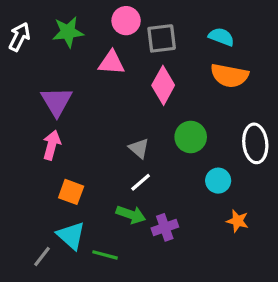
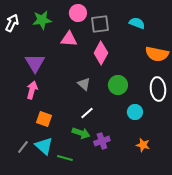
orange semicircle: (229, 76) -> (157, 54), moved
gray triangle: (139, 148) -> (84, 84), moved
orange star: (238, 221) -> (143, 145), moved
gray line: (42, 257) -> (23, 147), moved

